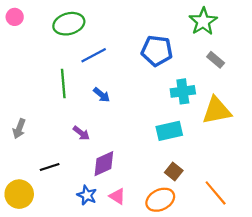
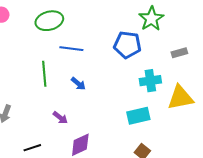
green star: (203, 21) -> (151, 19), moved
blue line: (94, 55) -> (71, 49), turned 35
gray rectangle: (216, 60) -> (179, 53), turned -56

